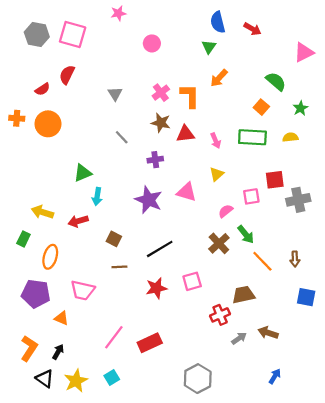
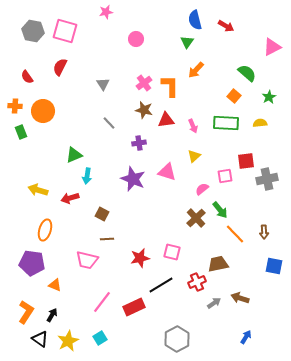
red semicircle: (42, 89) -> (27, 77), moved, turned 88
green rectangle: (23, 239) -> (21, 132), moved, turned -48
black line: (160, 249) -> (161, 285), moved
pink square: (192, 281) -> (172, 252), turned 30
pink trapezoid: (83, 290) -> (87, 260), moved

